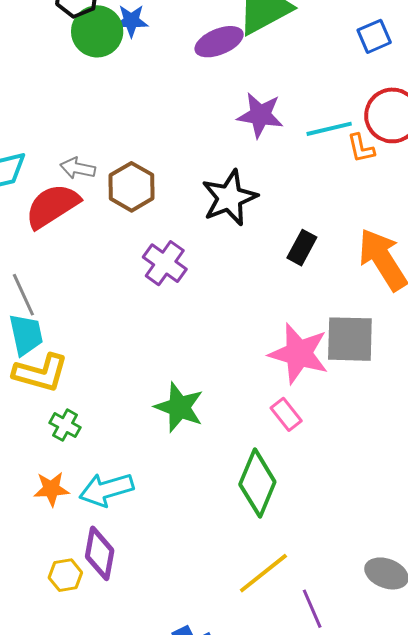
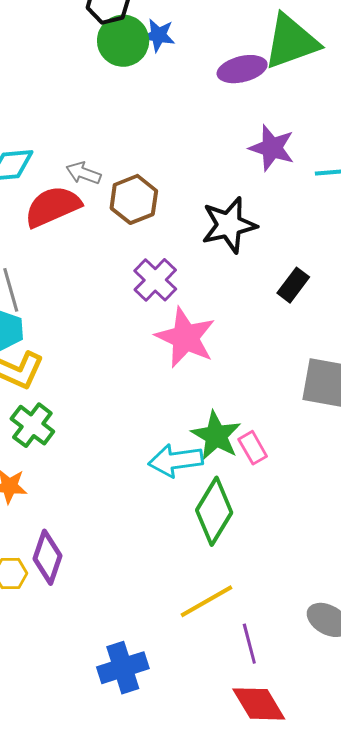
pink star: (299, 354) -> (185, 337), moved
green star: (179, 407) -> (216, 436), moved
green cross: (65, 425) -> (32, 425), size x1.4
cyan arrow: (106, 490) -> (176, 460), moved

